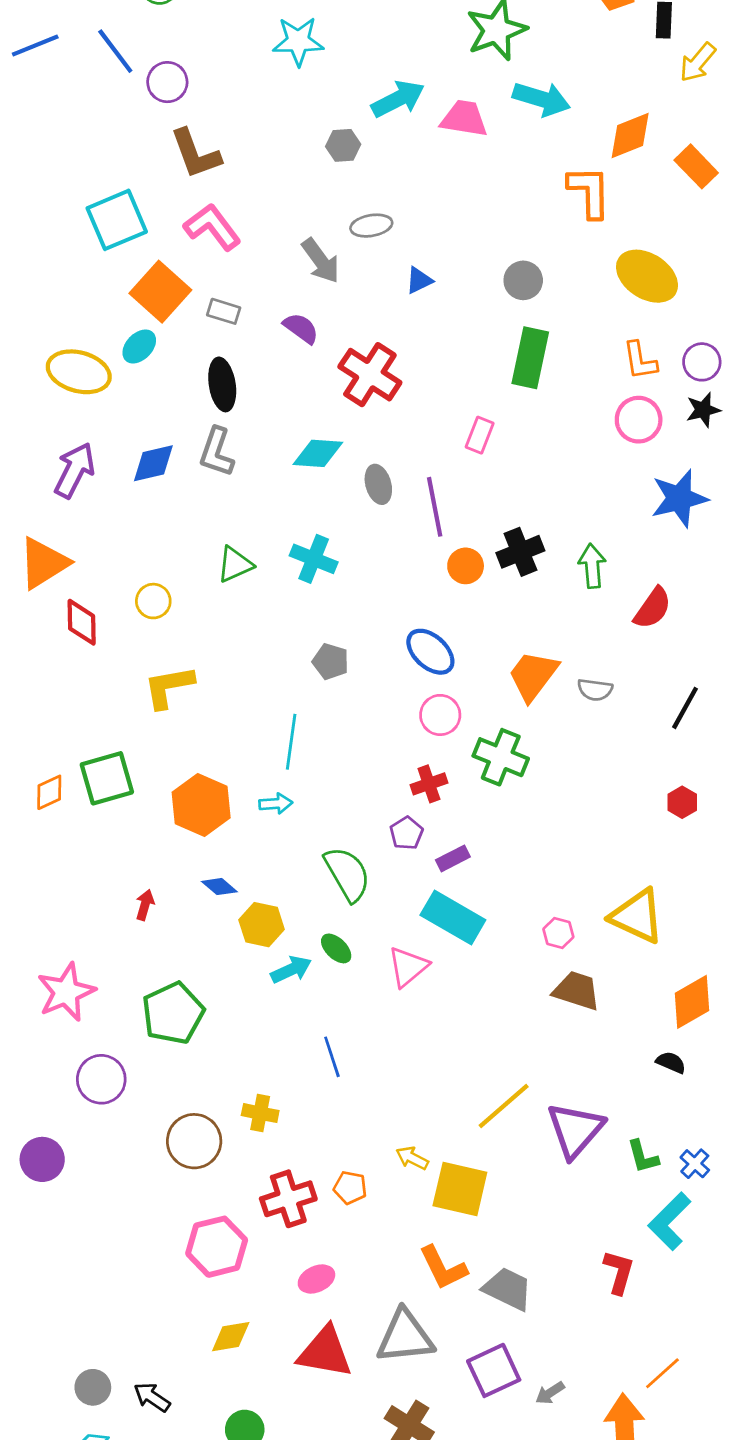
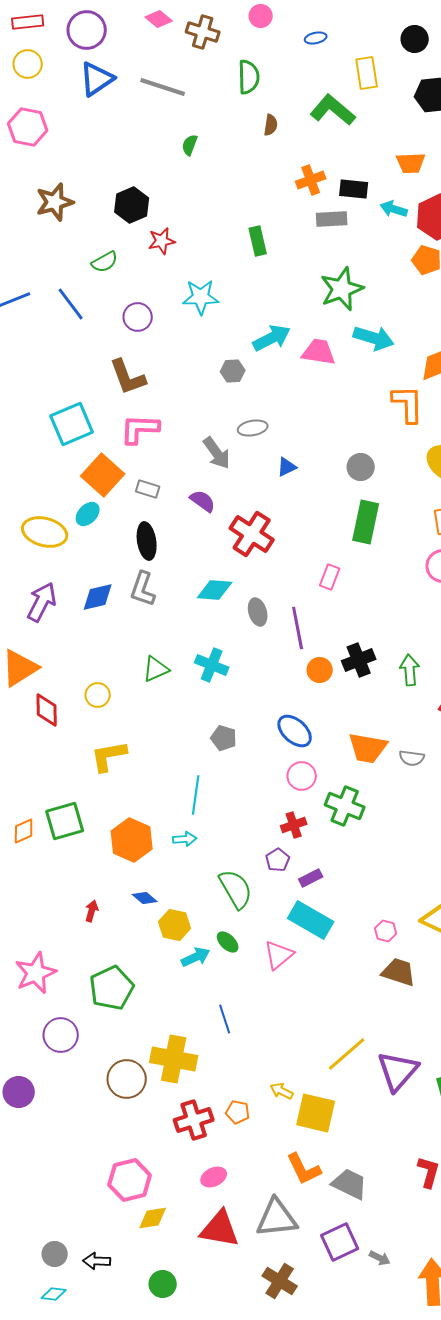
purple circle: (167, 82) -> (138, 317), moved
pink L-shape: (212, 227) -> (140, 429), turned -51
orange trapezoid: (533, 676) -> (368, 748), turned -117
yellow cross: (260, 1113) -> (174, 1059), size x1.8
pink hexagon: (217, 1247) -> (130, 1180), moved
gray arrow: (550, 1393) -> (380, 1258), turned -120
black arrow: (152, 1397) -> (97, 1261), turned -32

